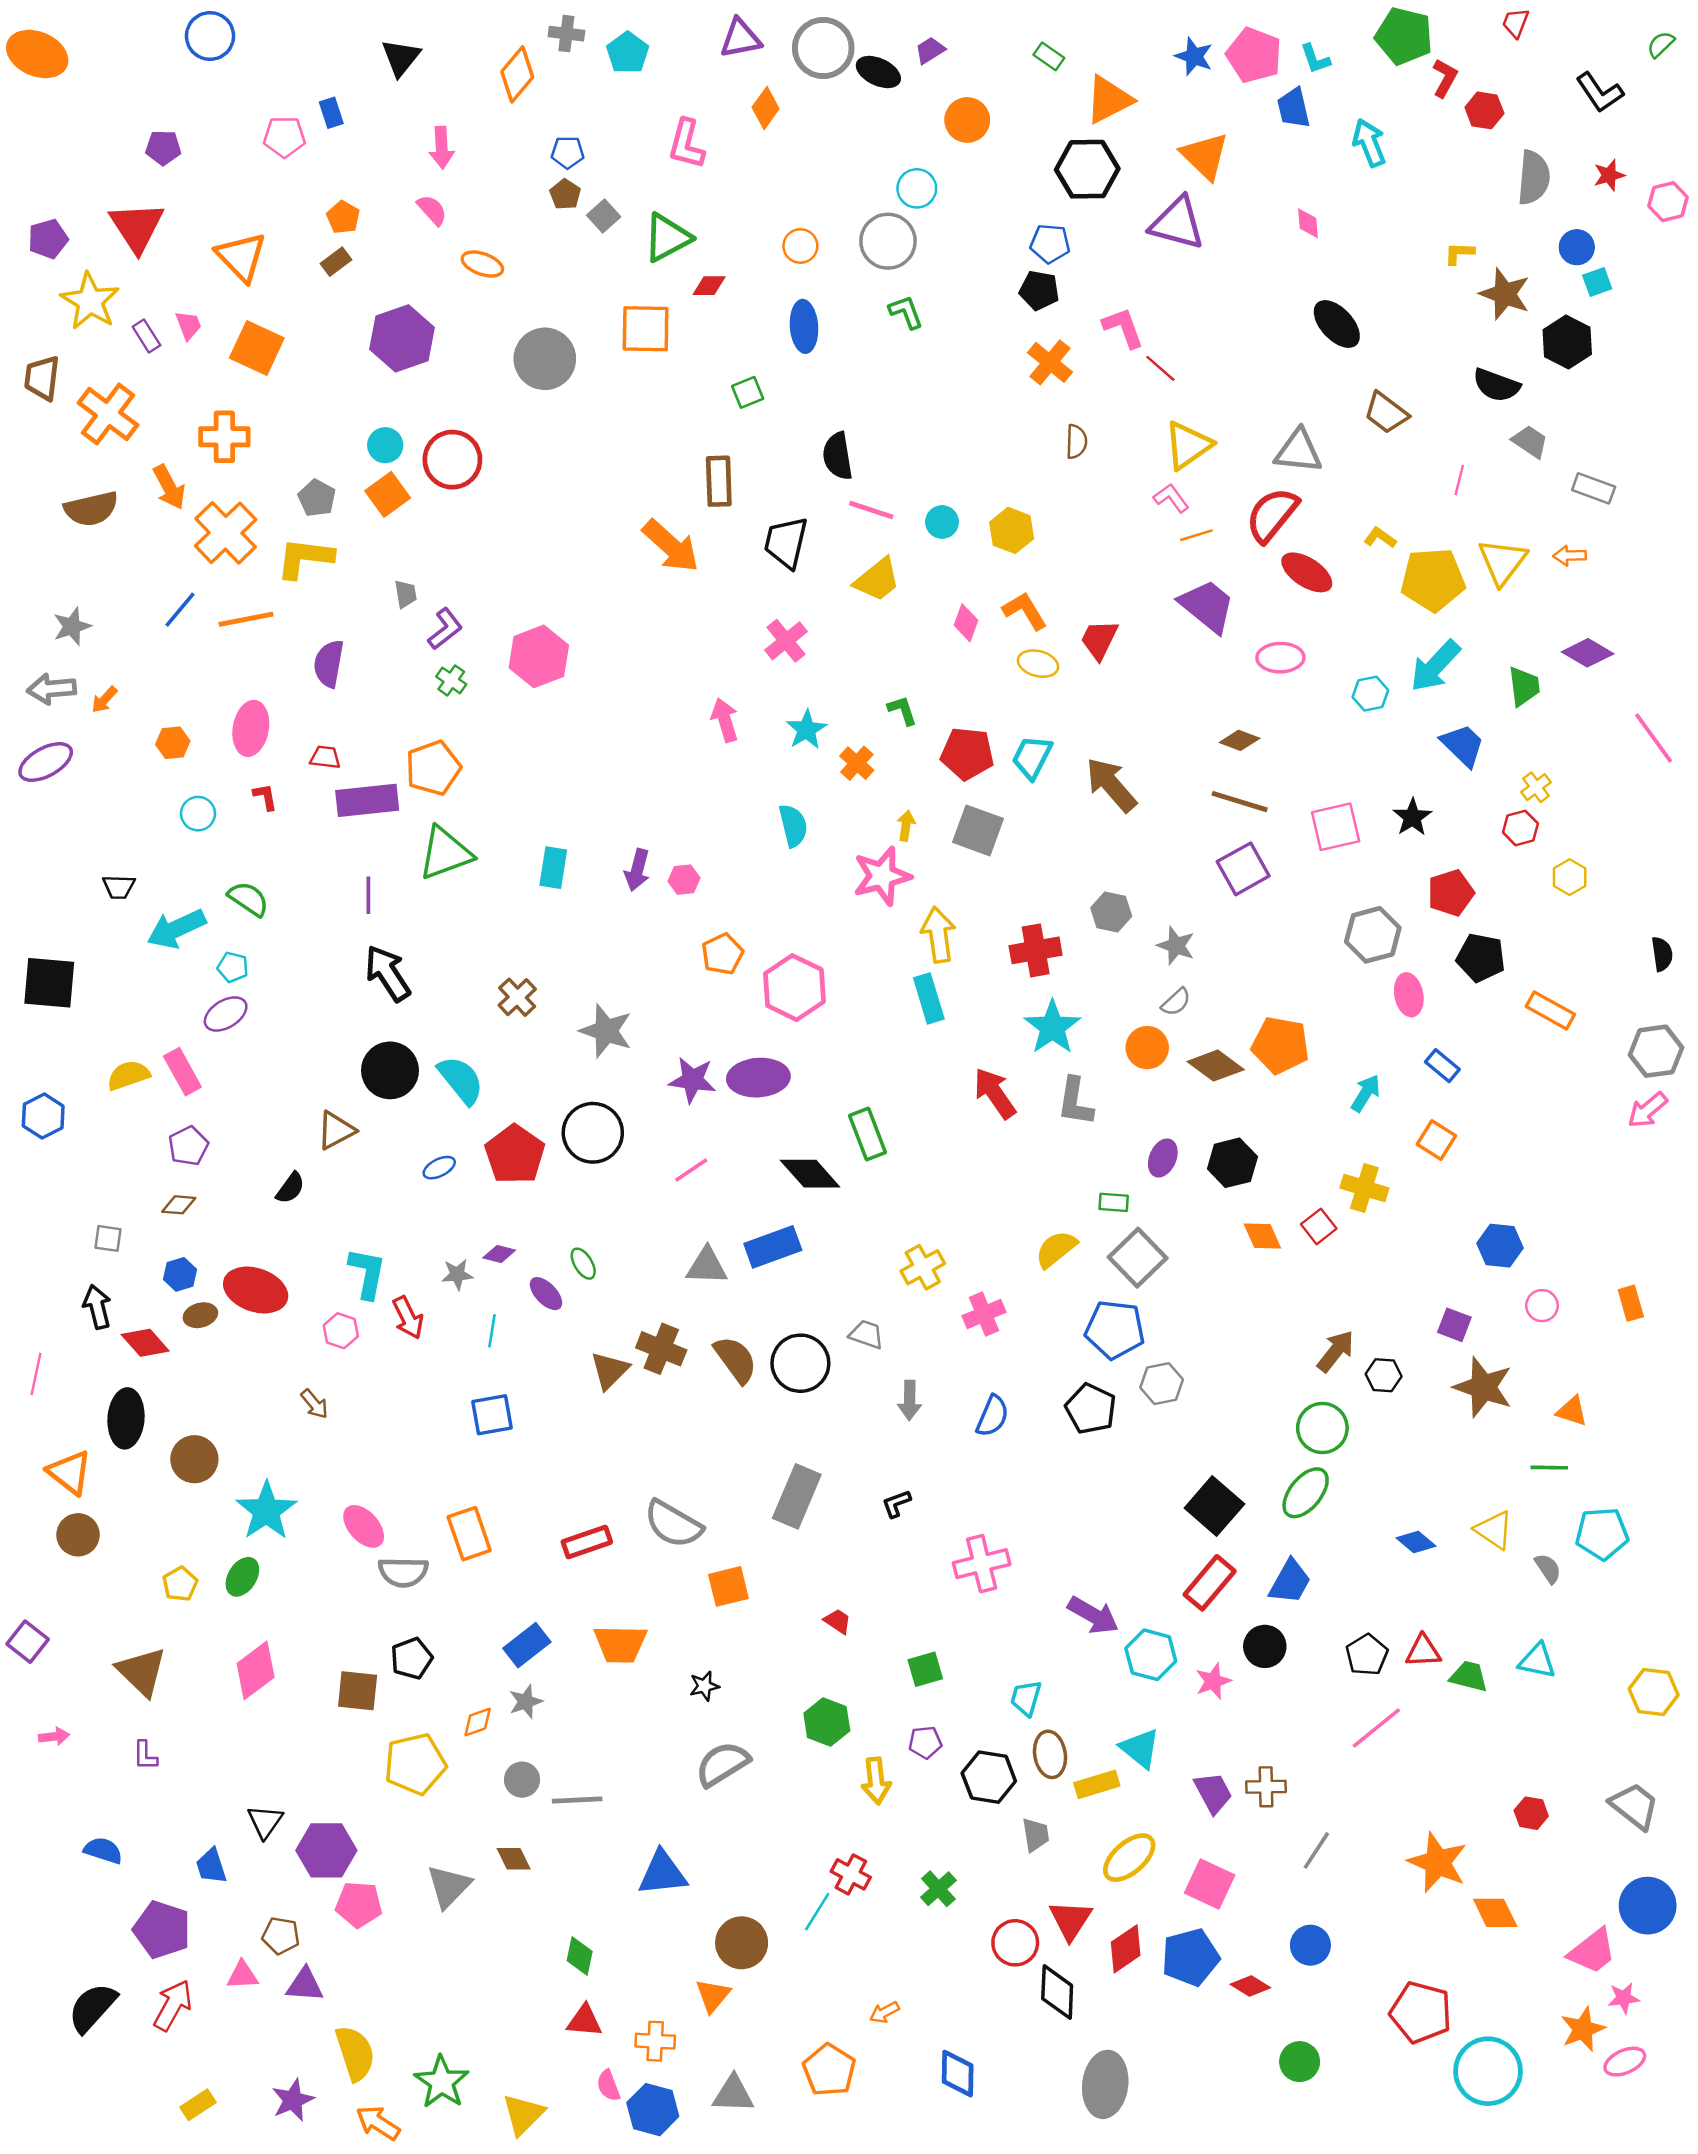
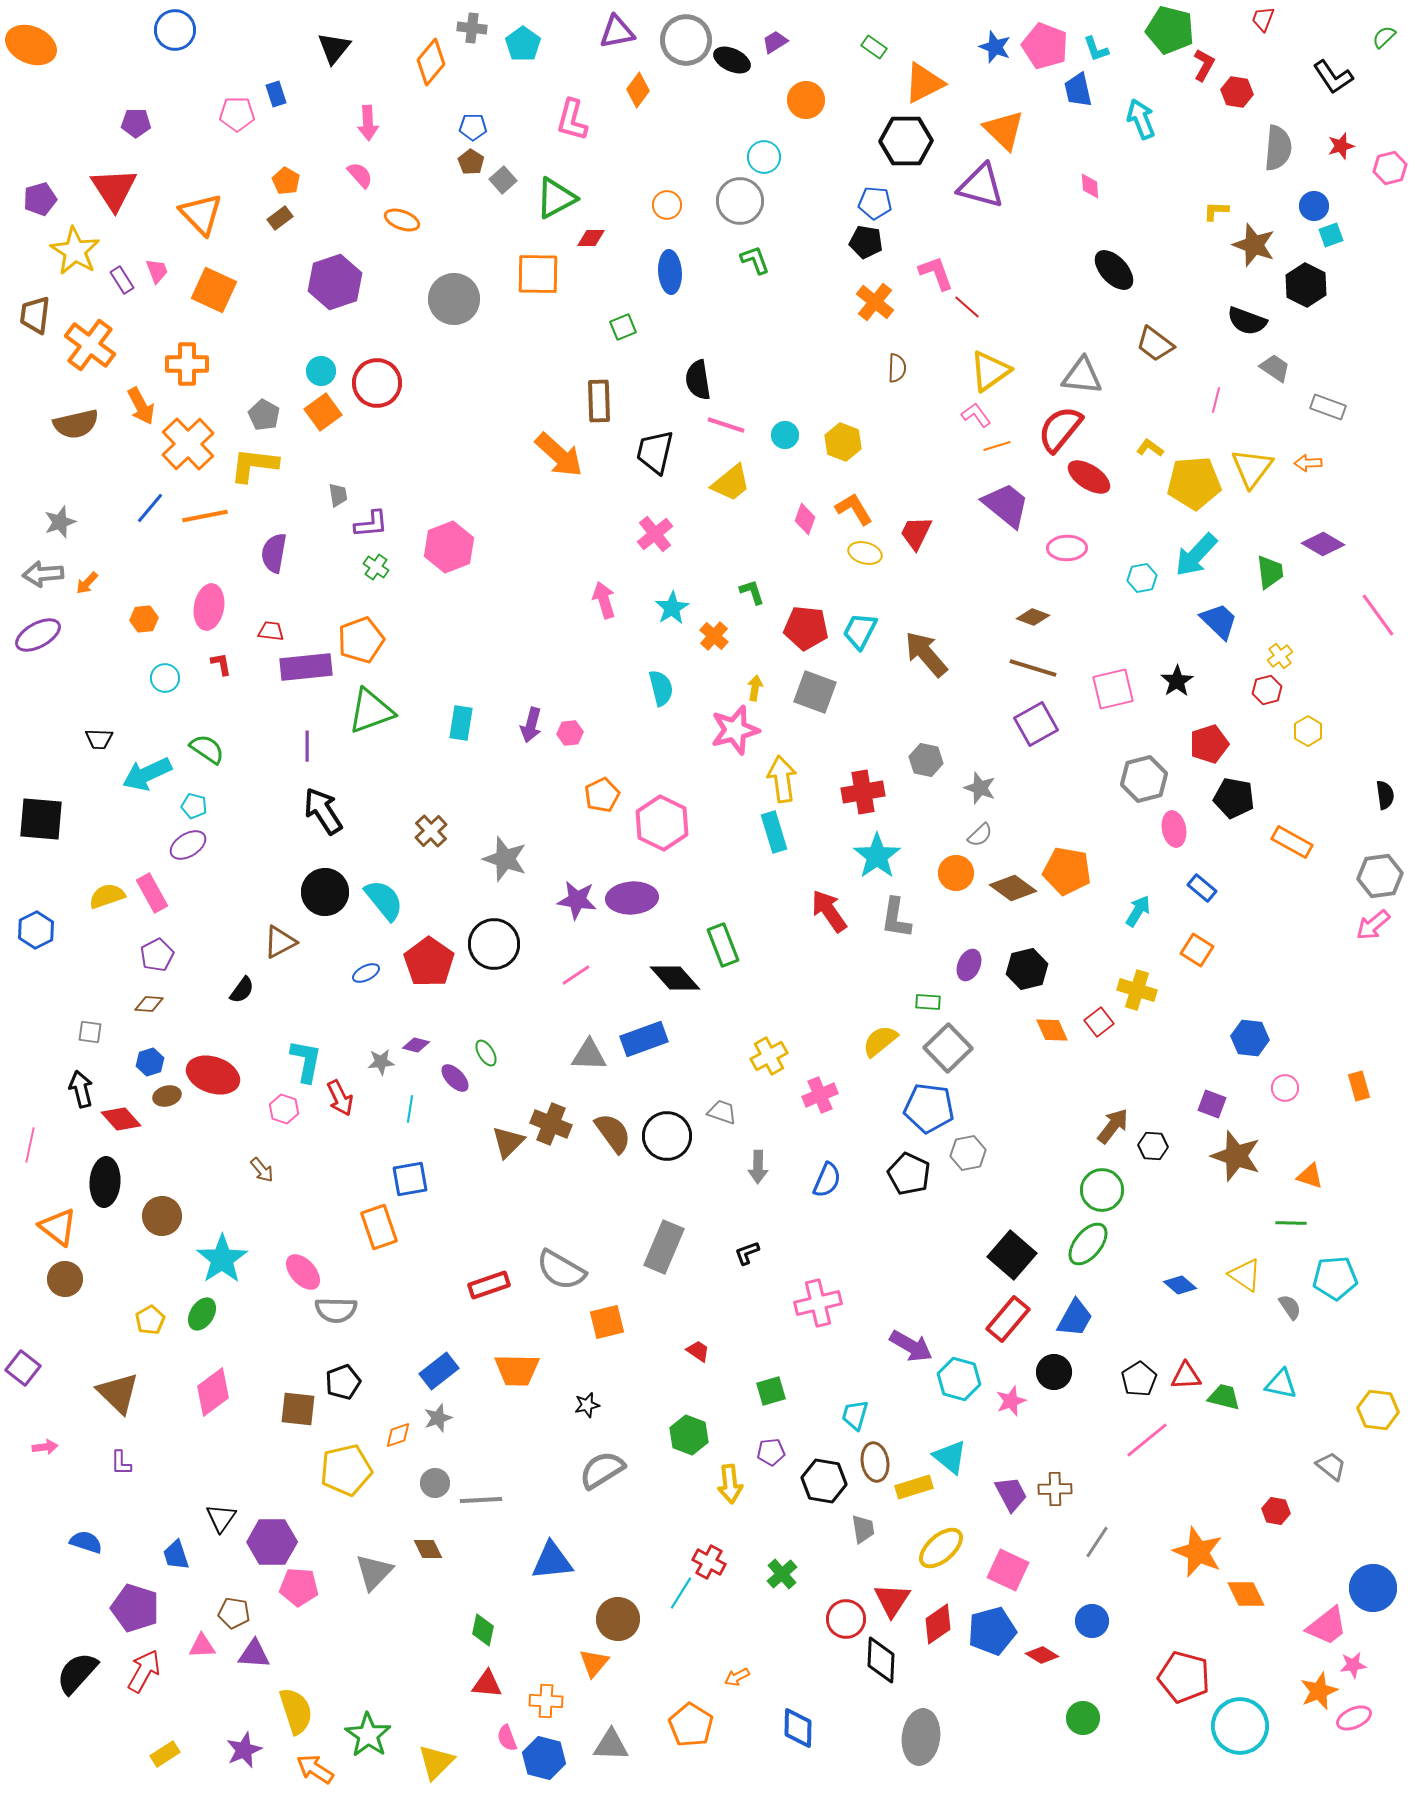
purple L-shape: (445, 629) -> (371, 524), turned 33
orange rectangle: (469, 1534) -> (379, 1227), moved
gray trapezoid: (1634, 1806) -> (1331, 1466), moved, size x0.7

